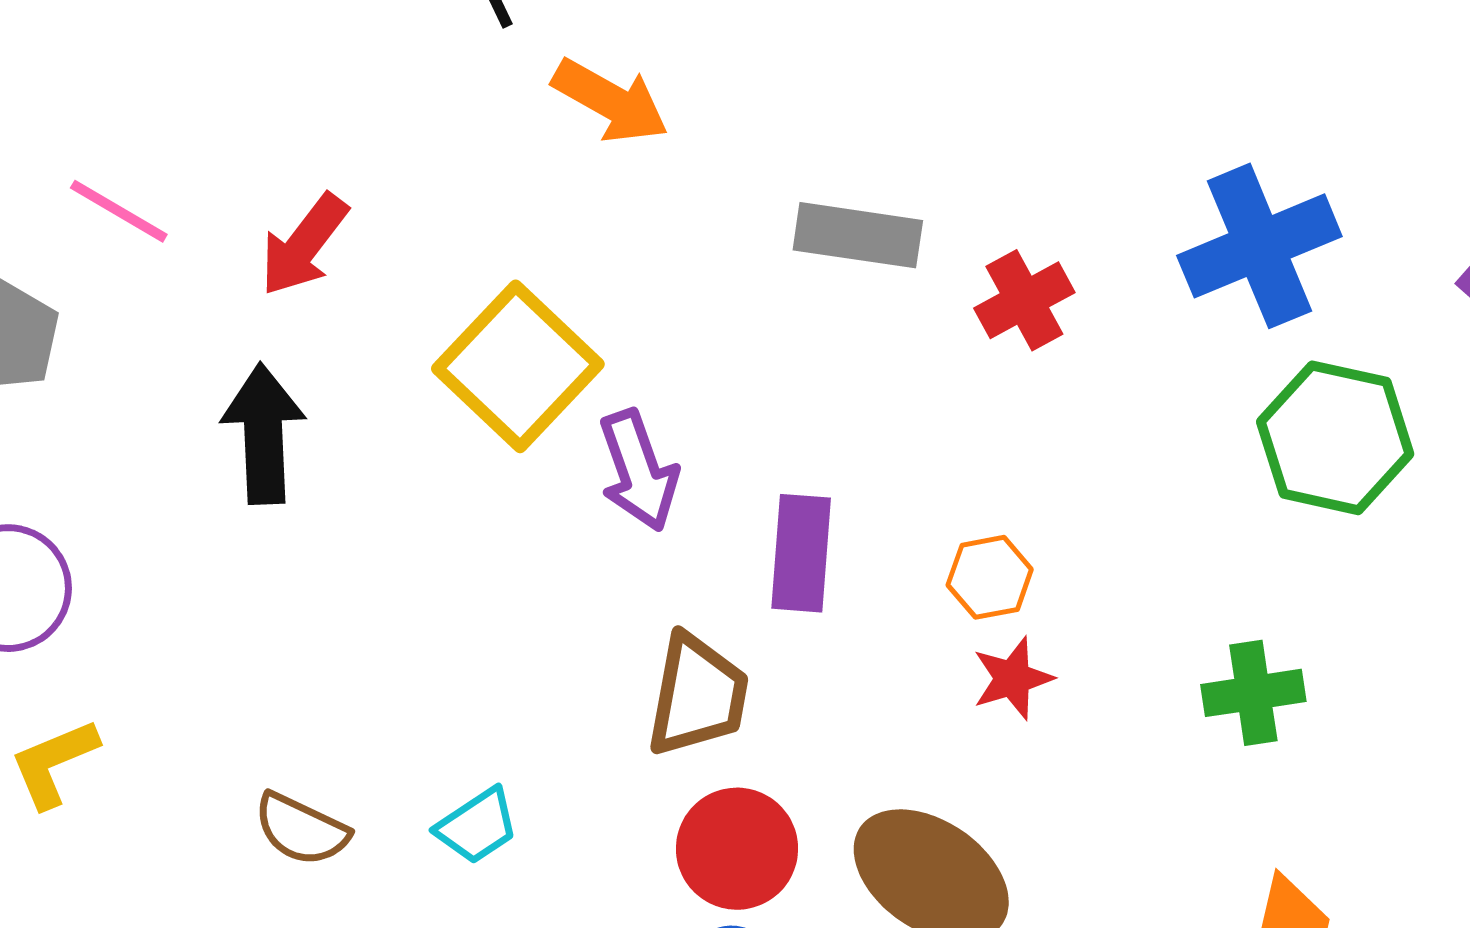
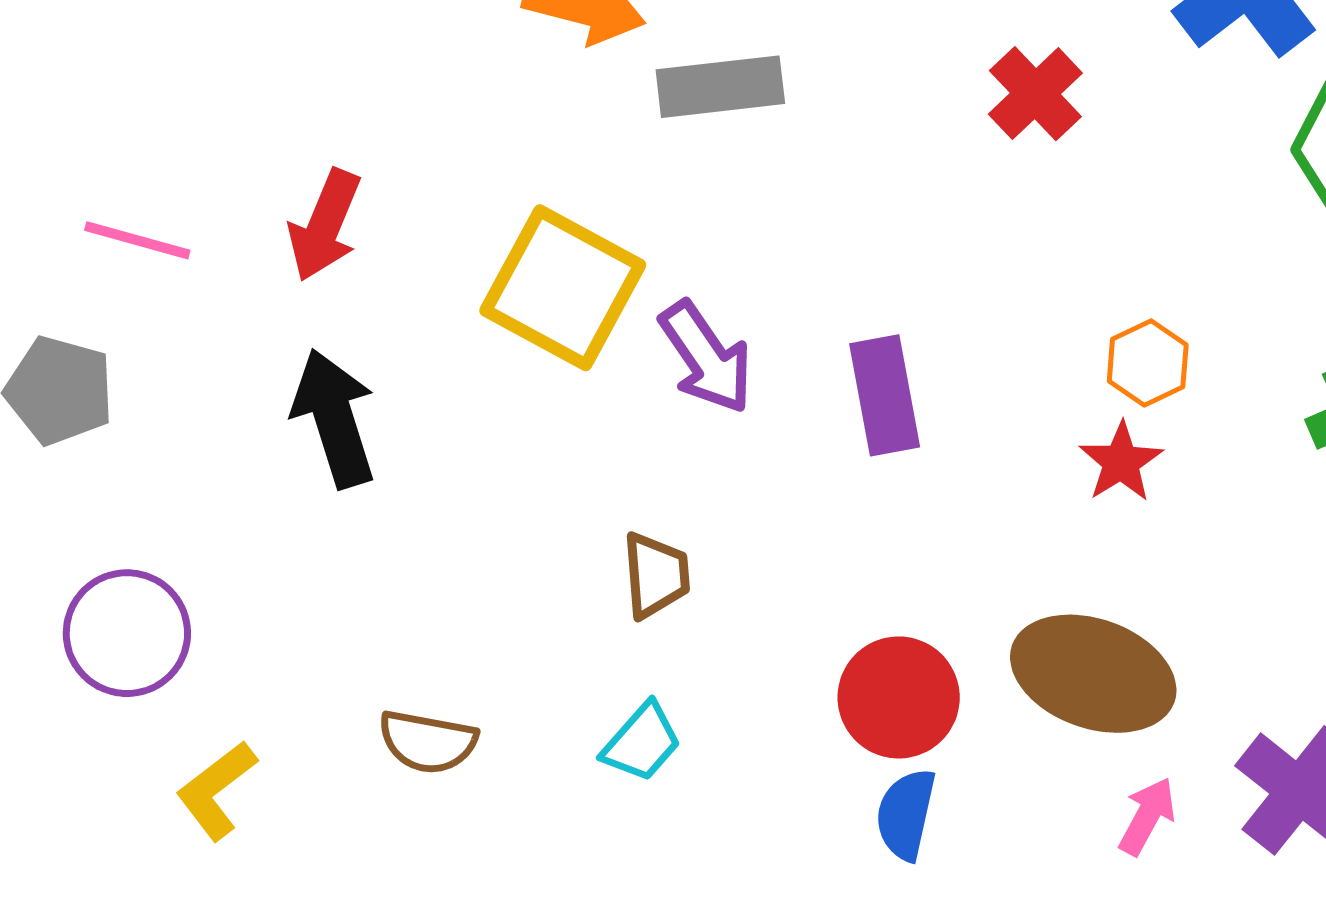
gray rectangle: (858, 235) -> (720, 87), moved
orange hexagon: (990, 577) -> (1148, 363), moved
brown trapezoid: (698, 695) -> (656, 575), moved, size x0.7
brown semicircle: (301, 829) -> (428, 742), moved

